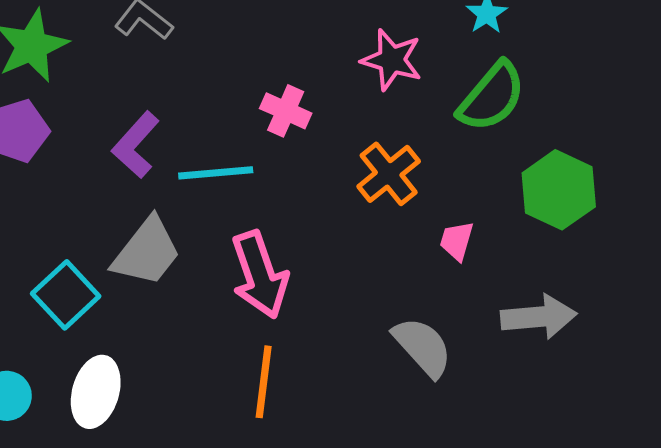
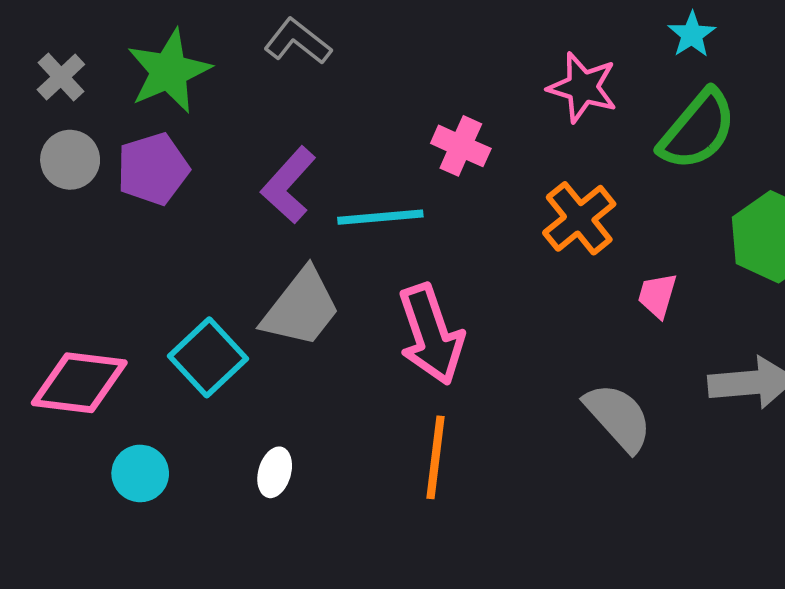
white ellipse: (96, 392) -> (275, 472), moved, size x0.6

